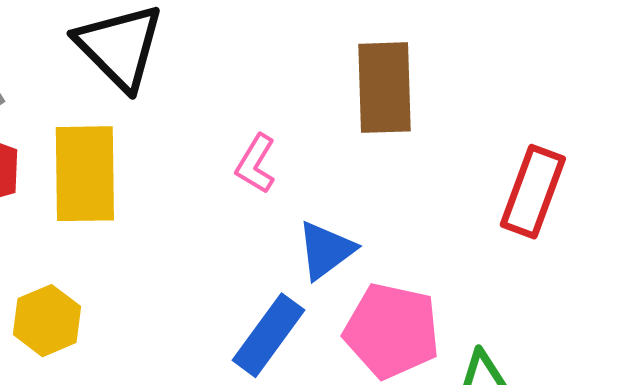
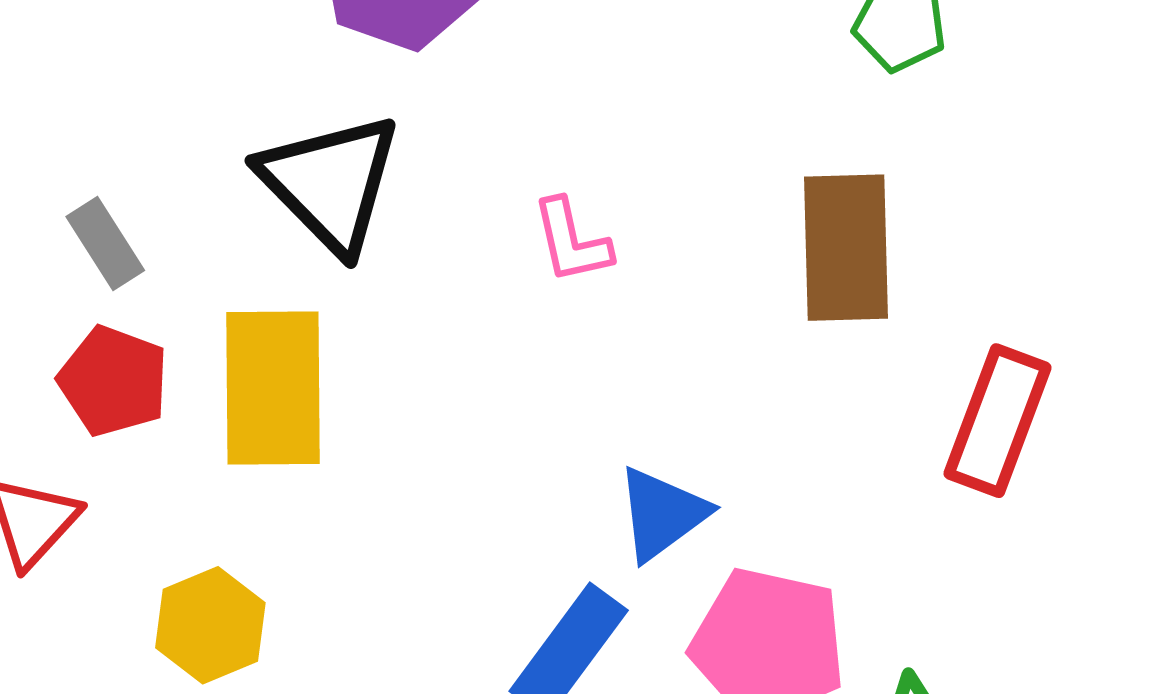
brown rectangle: (385, 88) -> (846, 248), moved
pink L-shape: (256, 164) -> (572, 241), moved, turned -44

